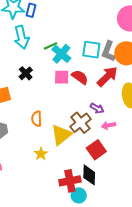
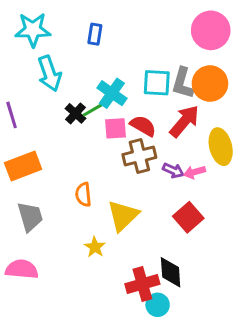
blue rectangle: (31, 10) -> (95, 34), moved
green line: (50, 46) -> (92, 110), moved
black cross: (26, 73) -> (76, 113), moved
brown cross: (80, 123) -> (139, 156), moved, turned 30
pink arrow: (108, 125) -> (194, 172), moved
red square: (96, 150) -> (188, 217), moved

